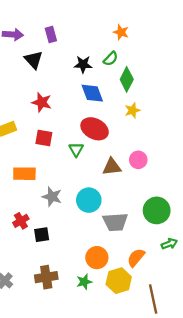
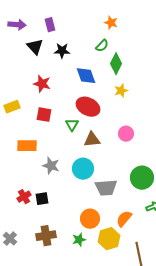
black star: (83, 64) -> (62, 51), moved
brown triangle: (112, 167) -> (92, 140), moved
red cross: (21, 221) -> (24, 197), moved

